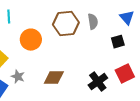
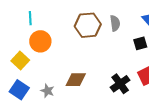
orange circle: (31, 40) -> (40, 41), moved
gray star: (18, 77) -> (47, 91), moved

